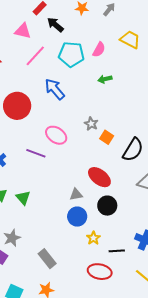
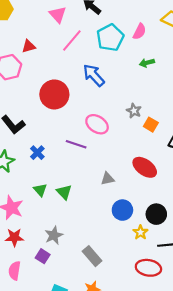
pink triangle: (23, 31) -> (58, 15), turned 36
cyan pentagon: (71, 54) -> (110, 38), turned -30
gray triangle: (76, 195) -> (108, 179), moved
black circle: (107, 206) -> (156, 214), moved

